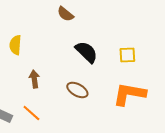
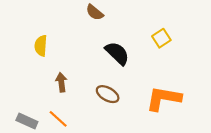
yellow square: (127, 55) -> (161, 38), moved, turned -30

